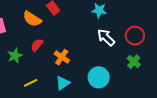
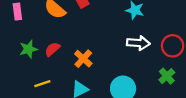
white arrow: (106, 37) -> (138, 43), turned 132
red semicircle: (37, 45) -> (52, 49), moved

